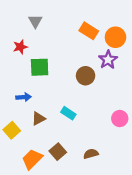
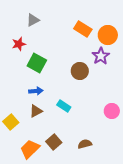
gray triangle: (35, 21) -> (33, 20), turned 32
green square: (40, 67) -> (37, 63), turned 30
blue arrow: (24, 97) -> (36, 91), moved

